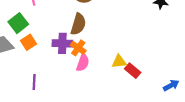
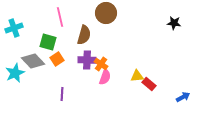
green square: (18, 23) -> (48, 42), turned -36
brown semicircle: (78, 24) -> (84, 35), moved

